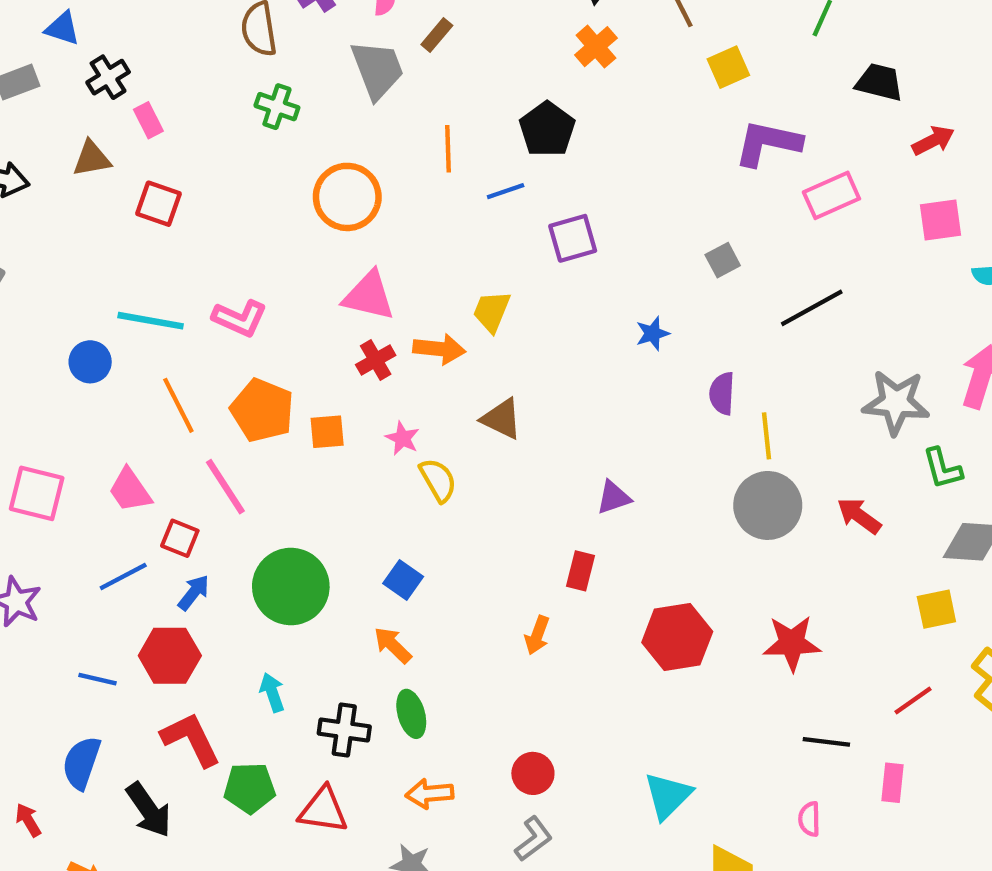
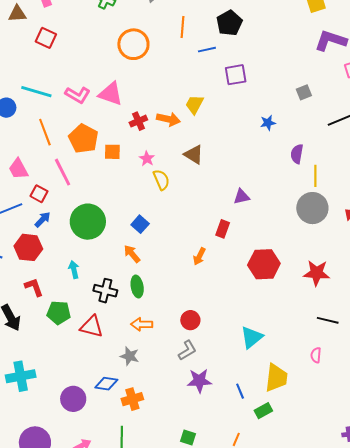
pink triangle: (369, 296) -> (111, 94), moved
red L-shape: (191, 739) -> (34, 287), size x0.7

